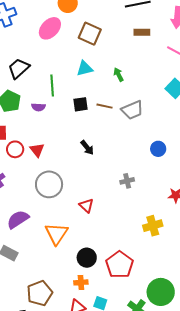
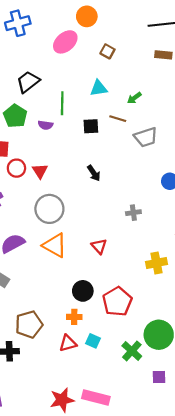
brown square: (90, 34) -> (107, 51), size x0.6
green arrow: (118, 75) -> (134, 98), turned -104
brown line: (104, 106) -> (118, 119), moved
red triangle: (86, 206) -> (99, 246), moved
orange triangle: (56, 234) -> (55, 245), moved, turned -40

